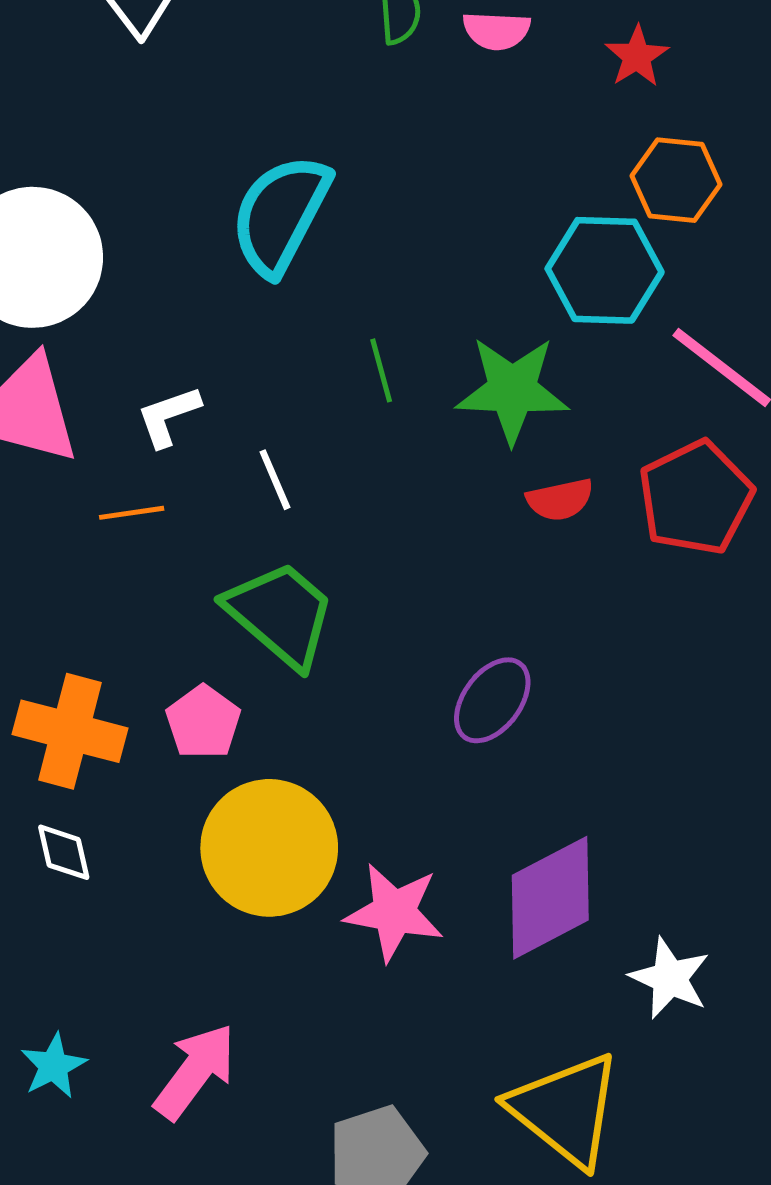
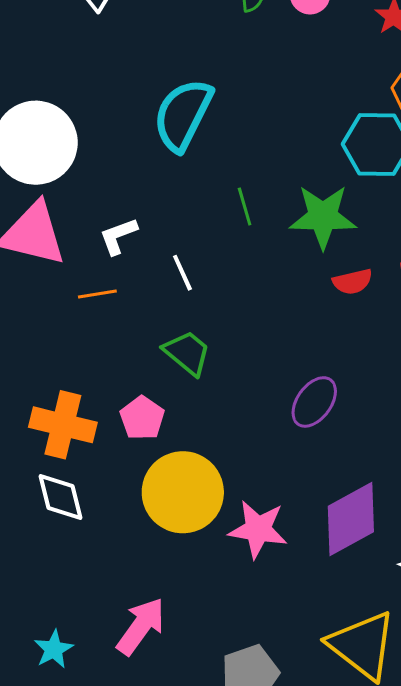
green trapezoid: (280, 614) -> (187, 353), size x0.7
white diamond: (64, 852) -> (60, 497), size x1.4
cyan star: (54, 1066) -> (54, 649), moved

